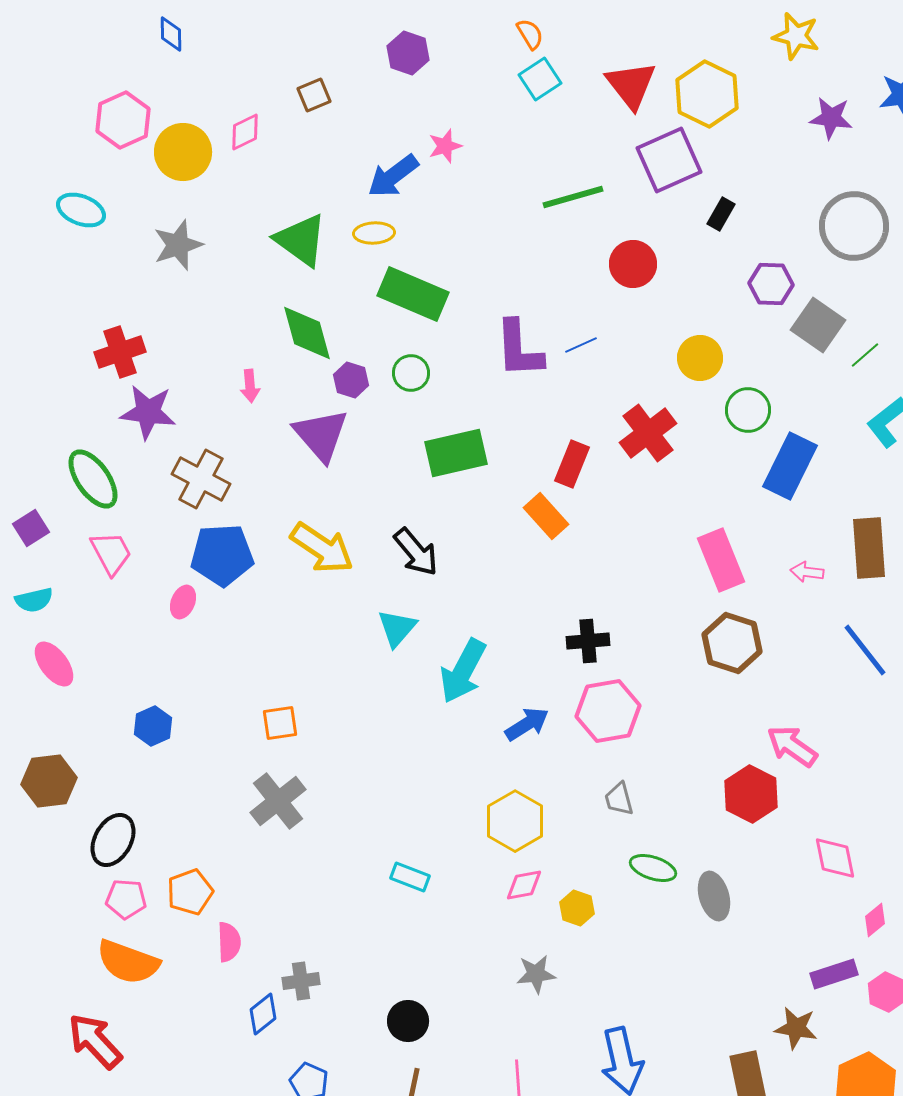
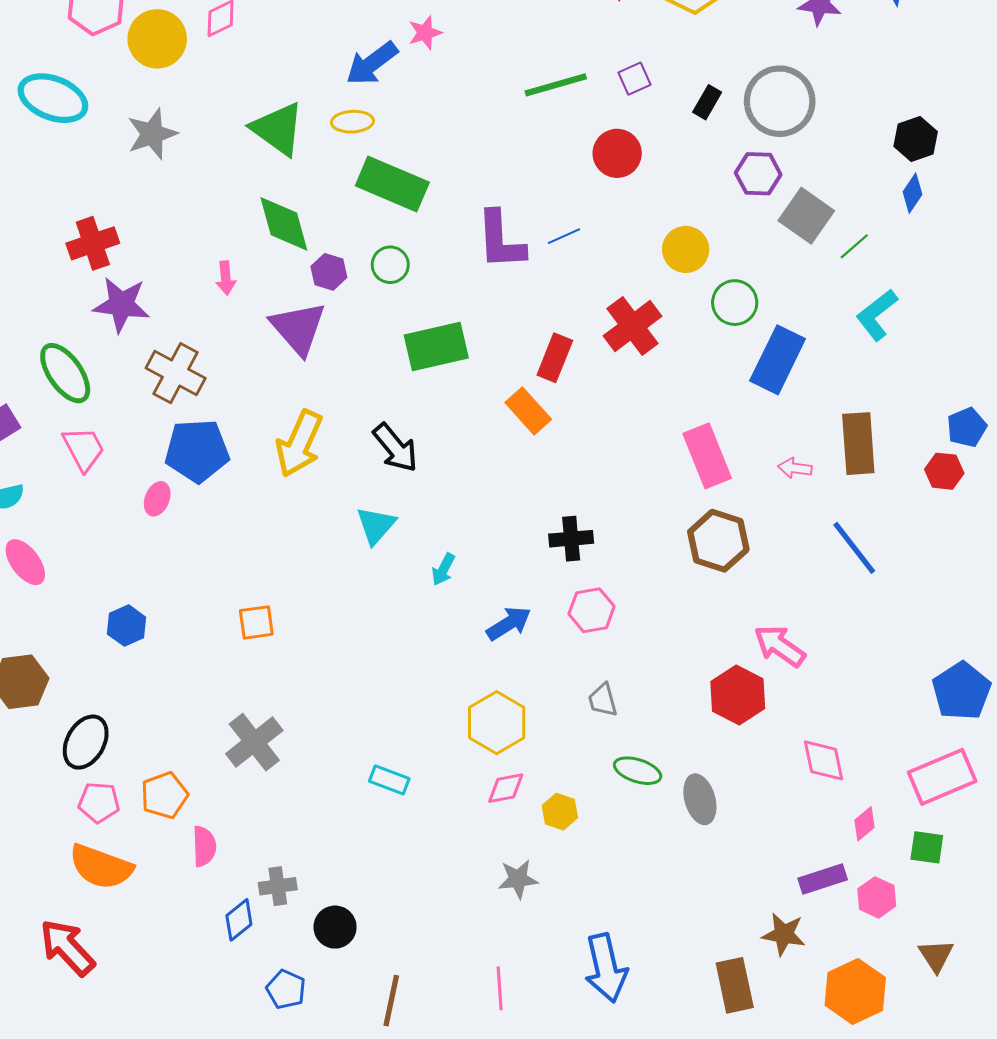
purple square: (669, 160) -> (635, 79), moved, size x0.5
cyan ellipse: (81, 210) -> (53, 98), size x1.4
gray circle: (854, 226) -> (780, 101), moved
yellow arrow: (322, 548) -> (299, 444), turned 80
cyan arrow: (463, 671) -> (443, 569), size x0.5
pink hexagon: (608, 711) -> (592, 610), size x0.7
gray cross: (278, 801) -> (254, 742), moved
black circle: (408, 1021) -> (335, 927), moved

